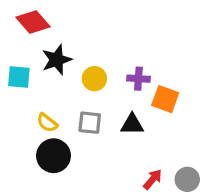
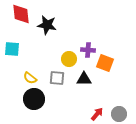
red diamond: (33, 22) -> (21, 14), turned 35
black star: (57, 60) -> (47, 25), moved, turned 30
yellow circle: (94, 79) -> (69, 59), moved

